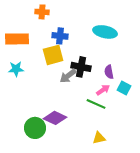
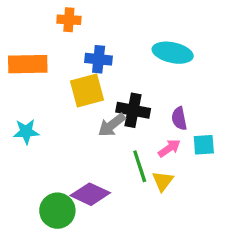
cyan star: (16, 69) -> (26, 132), moved
cyan square: (124, 88) -> (204, 145), turned -32
green line: (96, 104) -> (140, 166), moved, turned 48
yellow triangle: (99, 138) -> (163, 181), moved, turned -40

